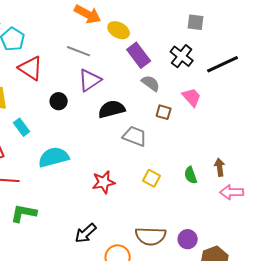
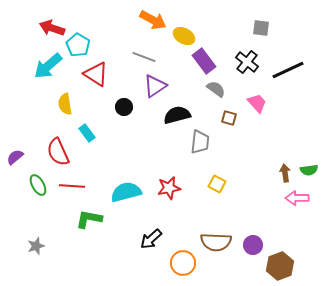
gray trapezoid: (135, 136) -> (200, 142), turned 75
cyan semicircle: (54, 157) -> (126, 192), moved
green semicircle: (191, 175) -> (309, 170), moved, turned -78

